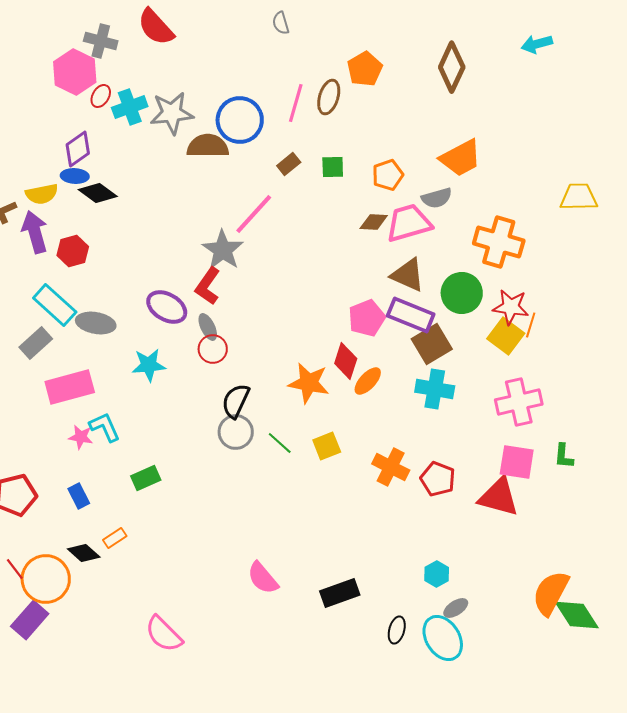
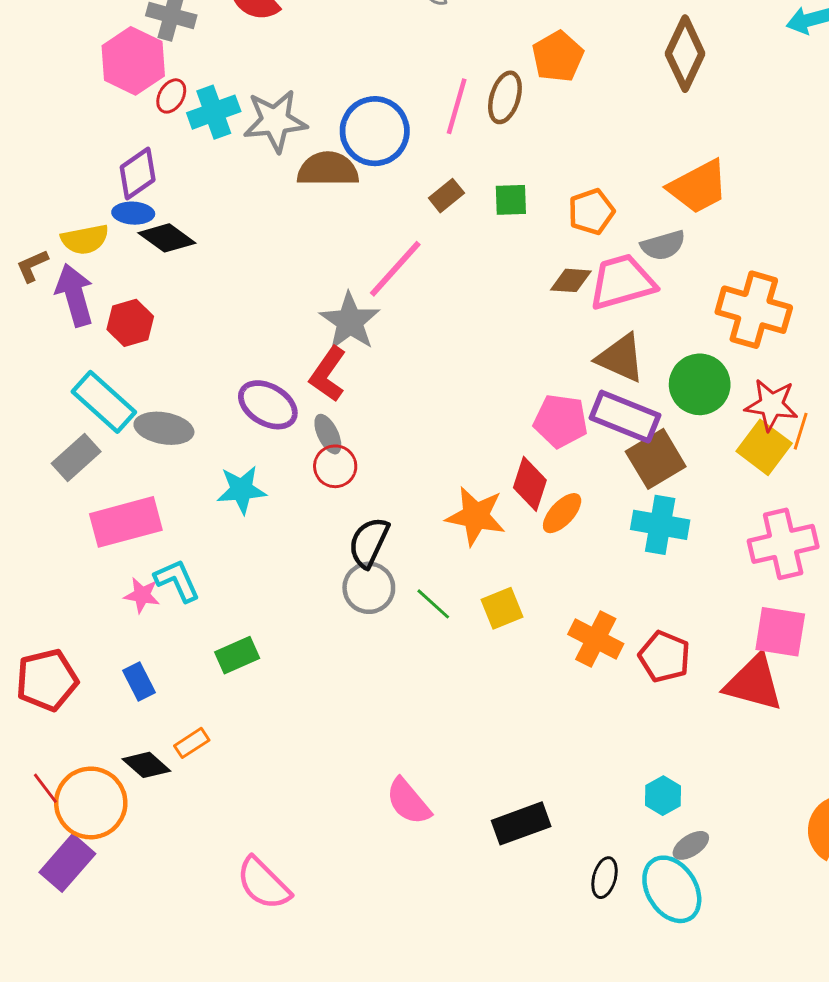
pink pentagon: (367, 318) -> (561, 421), turned 30

